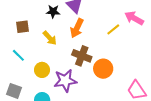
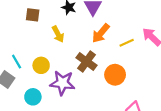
orange arrow: (77, 28) -> (101, 33), moved
cyan line: (18, 55) -> (17, 62), moved
orange circle: (103, 69) -> (115, 75), moved

